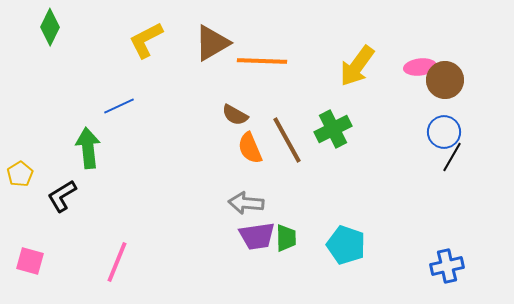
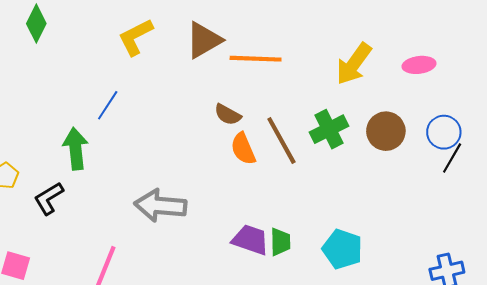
brown circle: (445, 80) -> (386, 131), moved
blue line: (119, 106) -> (108, 105), turned -32
gray arrow: (246, 203) -> (160, 206), moved, size x1.4
purple trapezoid: (257, 236) -> (250, 240), turned -153

